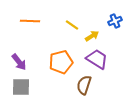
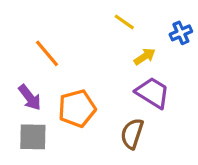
orange line: (30, 21) -> (47, 53), moved, turned 48
yellow line: (72, 25) -> (124, 22), moved
orange pentagon: (61, 62) -> (77, 108), moved

